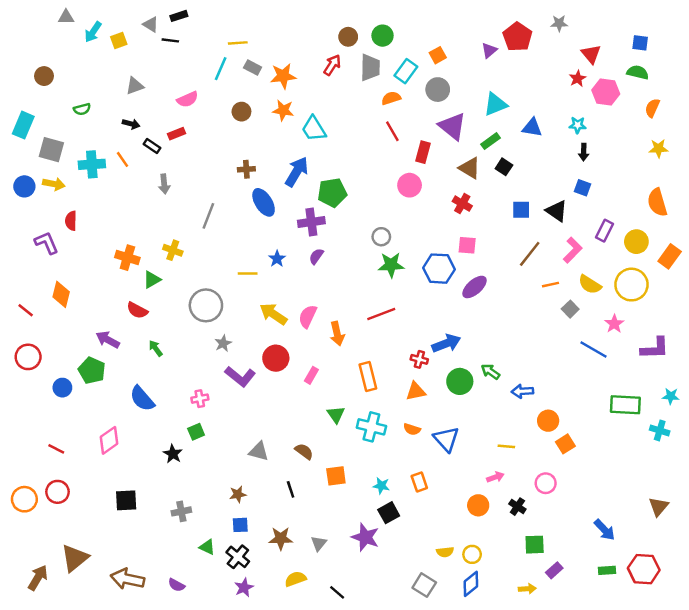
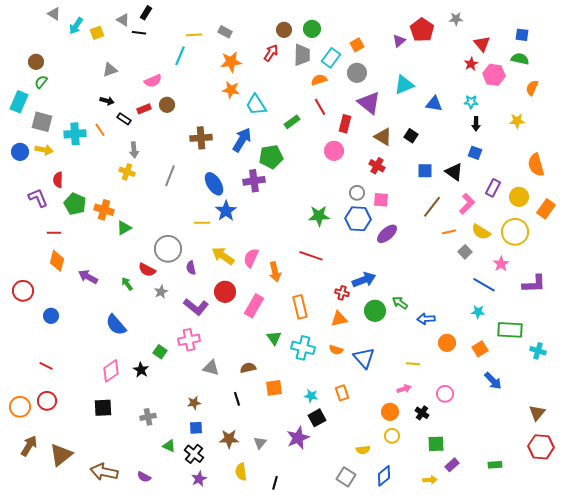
black rectangle: (179, 16) -> (146, 13), turned -40
gray triangle: (66, 17) -> (54, 14), turned 32
gray rectangle: (253, 67) -> (225, 32), moved
green semicircle: (82, 109) -> (41, 82), moved, turned 144
brown circle: (241, 112) -> (167, 105), moved
green rectangle: (490, 141) -> (292, 122), moved
yellow star: (658, 148) -> (517, 121), moved
brown cross: (246, 169) -> (201, 138), size x1.5
blue ellipse: (264, 202) -> (214, 184), moved
gray circle: (381, 237) -> (357, 193), moved
yellow cross: (173, 250) -> (127, 172), moved
purple semicircle: (316, 256) -> (191, 268), moved, turned -48
blue star: (277, 259) -> (226, 211), size x1.5
orange diamond: (61, 294) -> (57, 261), moved
red line: (26, 310) -> (54, 233), moved, turned -40
red semicircle: (137, 310) -> (147, 270), moved
red line: (381, 314) -> (311, 256), turned 40
gray star: (223, 343) -> (161, 292), moved
green pentagon: (92, 370) -> (75, 204), moved
pink rectangle: (311, 375) -> (254, 306), size x1.6
cyan star: (671, 396) -> (478, 312), moved
pink cross: (200, 399) -> (189, 340), moved, size x1.5
green square: (196, 432) -> (160, 352), turned -32
pink diamond: (109, 440) -> (111, 371), moved
orange square: (565, 444) -> (480, 349), moved
brown semicircle: (304, 451) -> (248, 368), turned -49
blue arrow: (605, 530) -> (493, 381), moved
purple star: (365, 537) -> (298, 438), turned 30
yellow circle: (472, 554) -> (392, 436), moved
red hexagon: (644, 569) -> (541, 447), moved
brown arrow: (38, 578) -> (29, 446), moved
yellow semicircle: (295, 579) -> (241, 472), turned -78
black line: (337, 592) -> (275, 483), turned 64

